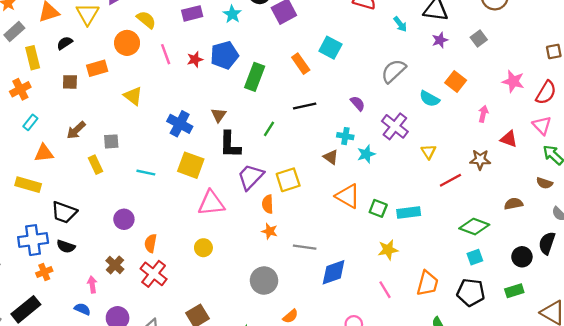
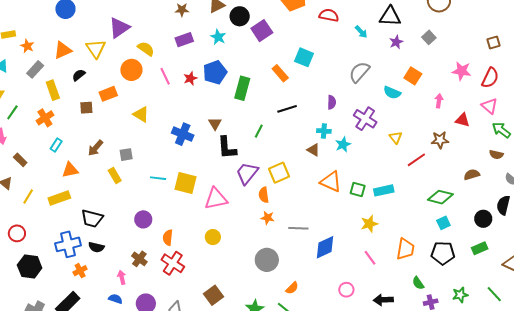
purple semicircle: (358, 103) -> (332, 102), turned 48
yellow square: (191, 165) -> (186, 183), moved
yellow rectangle: (28, 185) -> (59, 198), turned -30

